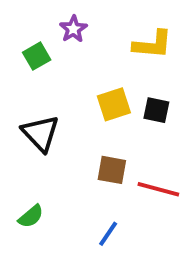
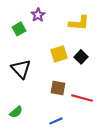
black square: (156, 110) -> (81, 57), turned 32
blue line: (108, 234) -> (56, 121), turned 32

